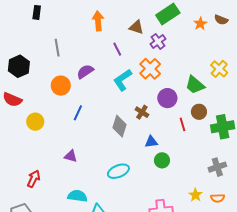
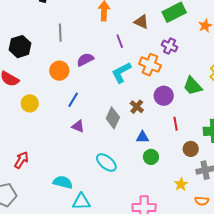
purple cross: (158, 41) -> (170, 46), moved, turned -35
orange cross: (150, 69) -> (150, 65), turned -30
brown circle: (199, 112) -> (191, 149), moved
purple triangle: (71, 156) -> (78, 126), moved
cyan ellipse: (118, 171) -> (106, 163), turned 55
yellow star: (195, 195) -> (181, 184), moved

